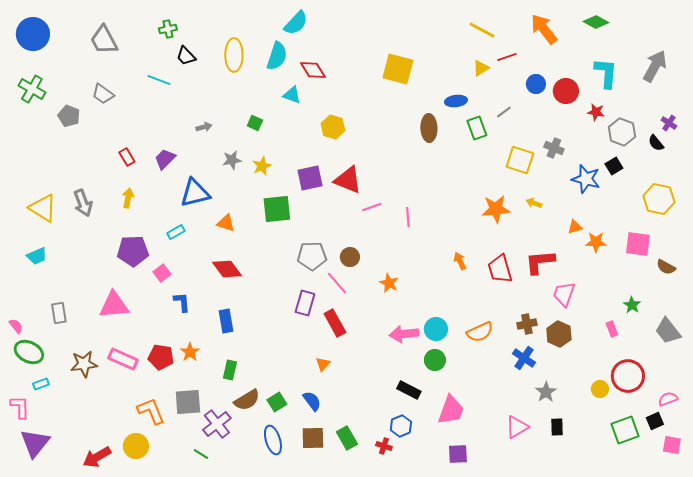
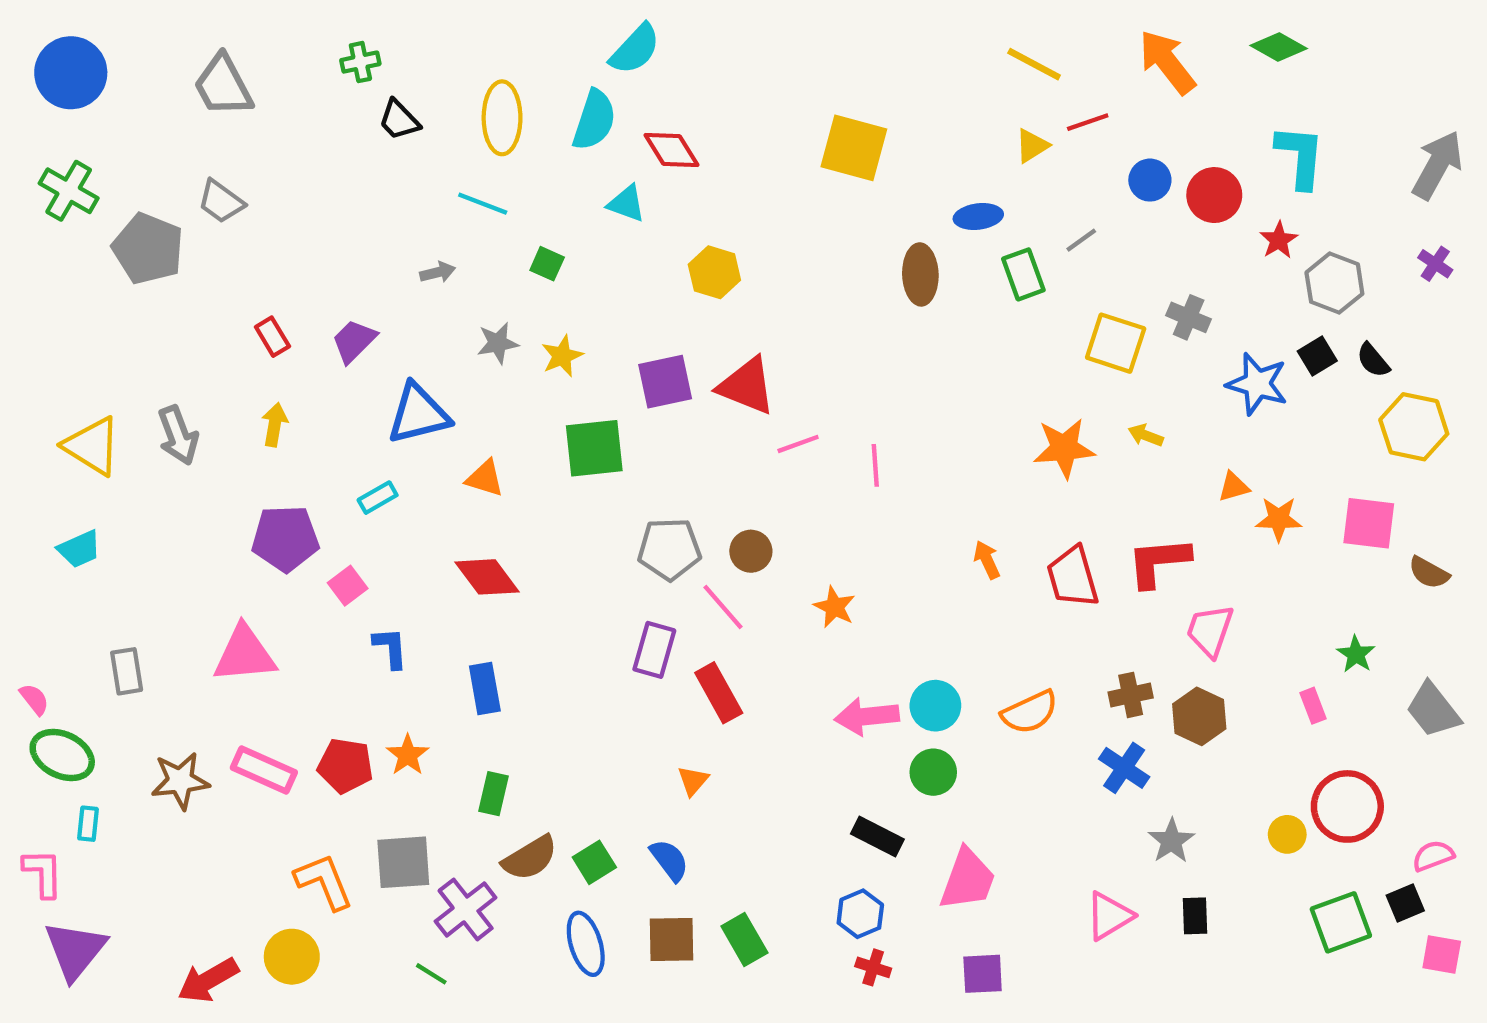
gray arrow: (655, 66) -> (1437, 165), moved
cyan line: (159, 80) -> (483, 204), moved
red star: (596, 112) -> (1279, 240), turned 30
gray pentagon: (69, 116) -> (148, 249), size x1.5
black semicircle: (656, 143) -> (1373, 360), moved
cyan rectangle: (41, 384) -> (88, 824), turned -63
red cross: (384, 446) -> (873, 967), moved

